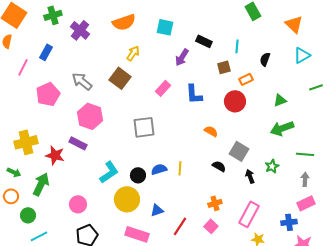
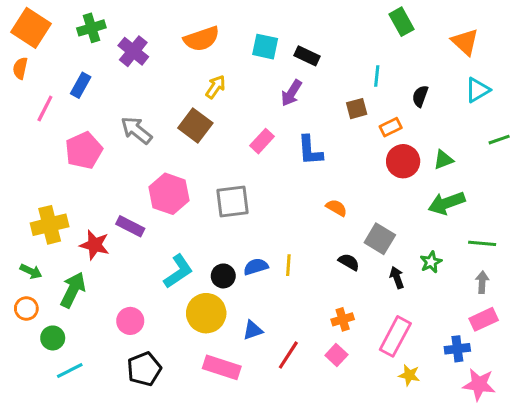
black rectangle: (204, 41) -> (307, 56), moved
red circle: (235, 101) -> (403, 161), moved
pink hexagon: (90, 116) -> (169, 194), moved

